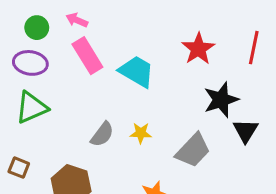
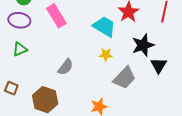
cyan trapezoid: (137, 71) -> (104, 27), moved
green triangle: (32, 108) -> (20, 49), size x0.7
yellow star: (141, 133) -> (106, 55), moved

